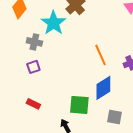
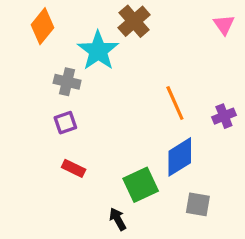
red rectangle: (33, 104) -> (74, 168), moved
green square: (79, 105) -> (141, 185), turned -30

